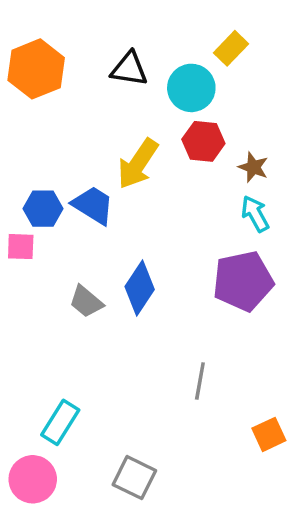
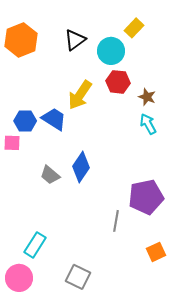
black triangle: (129, 69) -> (75, 40), turned -45
purple pentagon: (243, 281) -> (146, 197), moved

